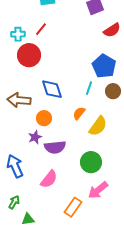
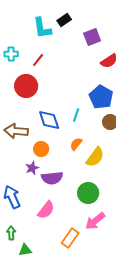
cyan cross: (18, 34) -> (11, 54), moved
cyan line: (89, 88) -> (76, 115), moved
green arrow: (14, 202) -> (11, 233), turned -32

